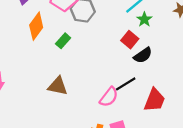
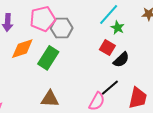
orange diamond: (36, 26) -> (22, 49), turned 45
green rectangle: (63, 41) -> (48, 58), size x1.6

